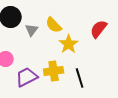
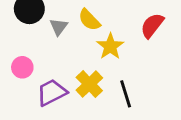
yellow cross: (54, 71) -> (89, 84), turned -36

